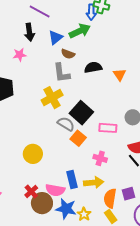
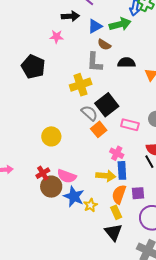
black arrow: (29, 32) -> (70, 16), turned -96
blue rectangle: (72, 180) -> (122, 170), moved

